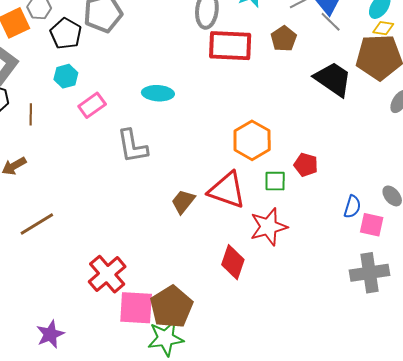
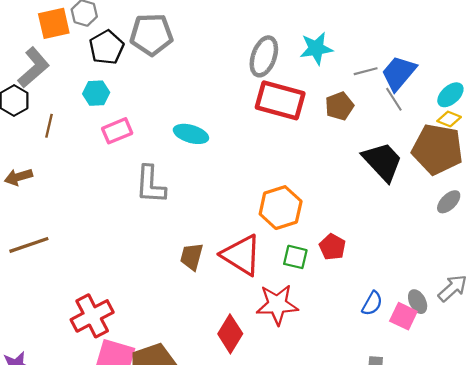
brown trapezoid: (183, 202) -> (192, 257), turned -36
pink square: (372, 225) -> (403, 316), moved

